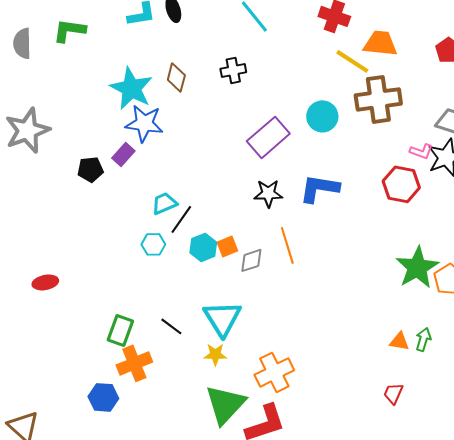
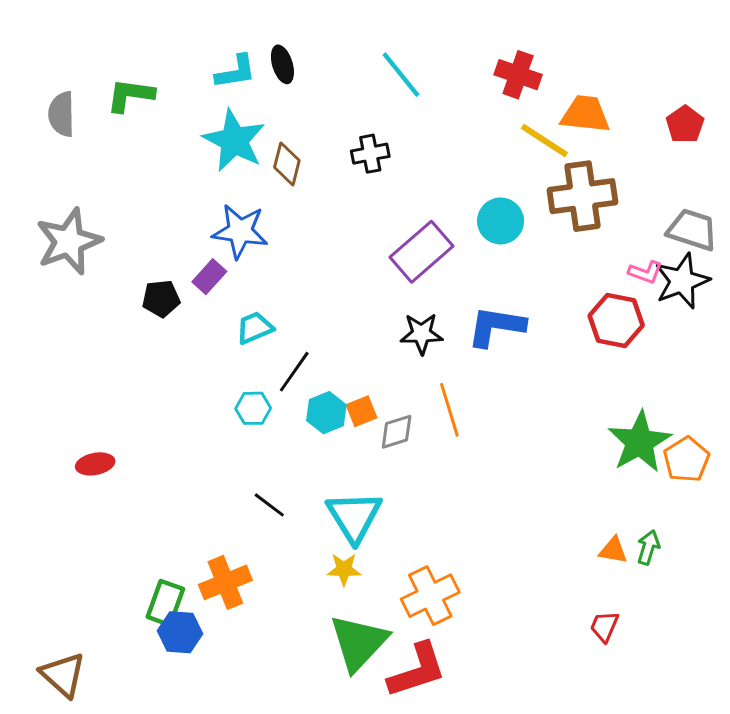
cyan star: (131, 88) -> (234, 140), moved
cyan trapezoid: (164, 203) -> (255, 328), moved
black line: (171, 326) -> (269, 505), moved
green rectangle: (120, 330) -> (165, 603), moved

